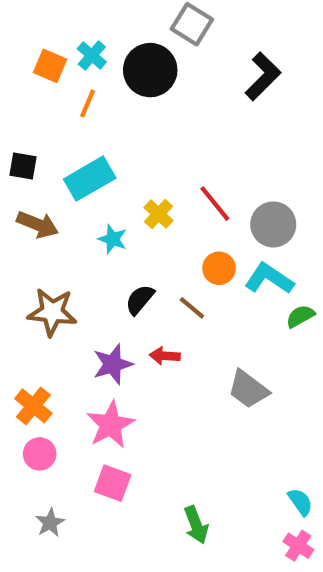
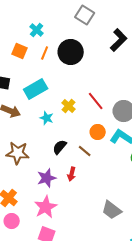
orange square: (50, 66) -> (20, 51), moved
black circle: (150, 70) -> (71, 52), moved
orange line: (88, 103) -> (45, 53), moved
red arrow: (165, 356) -> (72, 174), turned -80
gray trapezoid: (248, 389) -> (112, 210), moved

